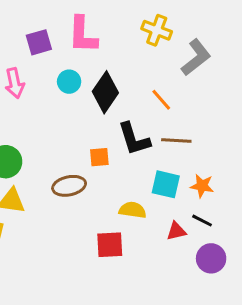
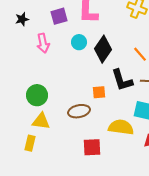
yellow semicircle: (133, 210) -> (121, 127), size x1.4
red square: (110, 245) -> (92, 147), moved

